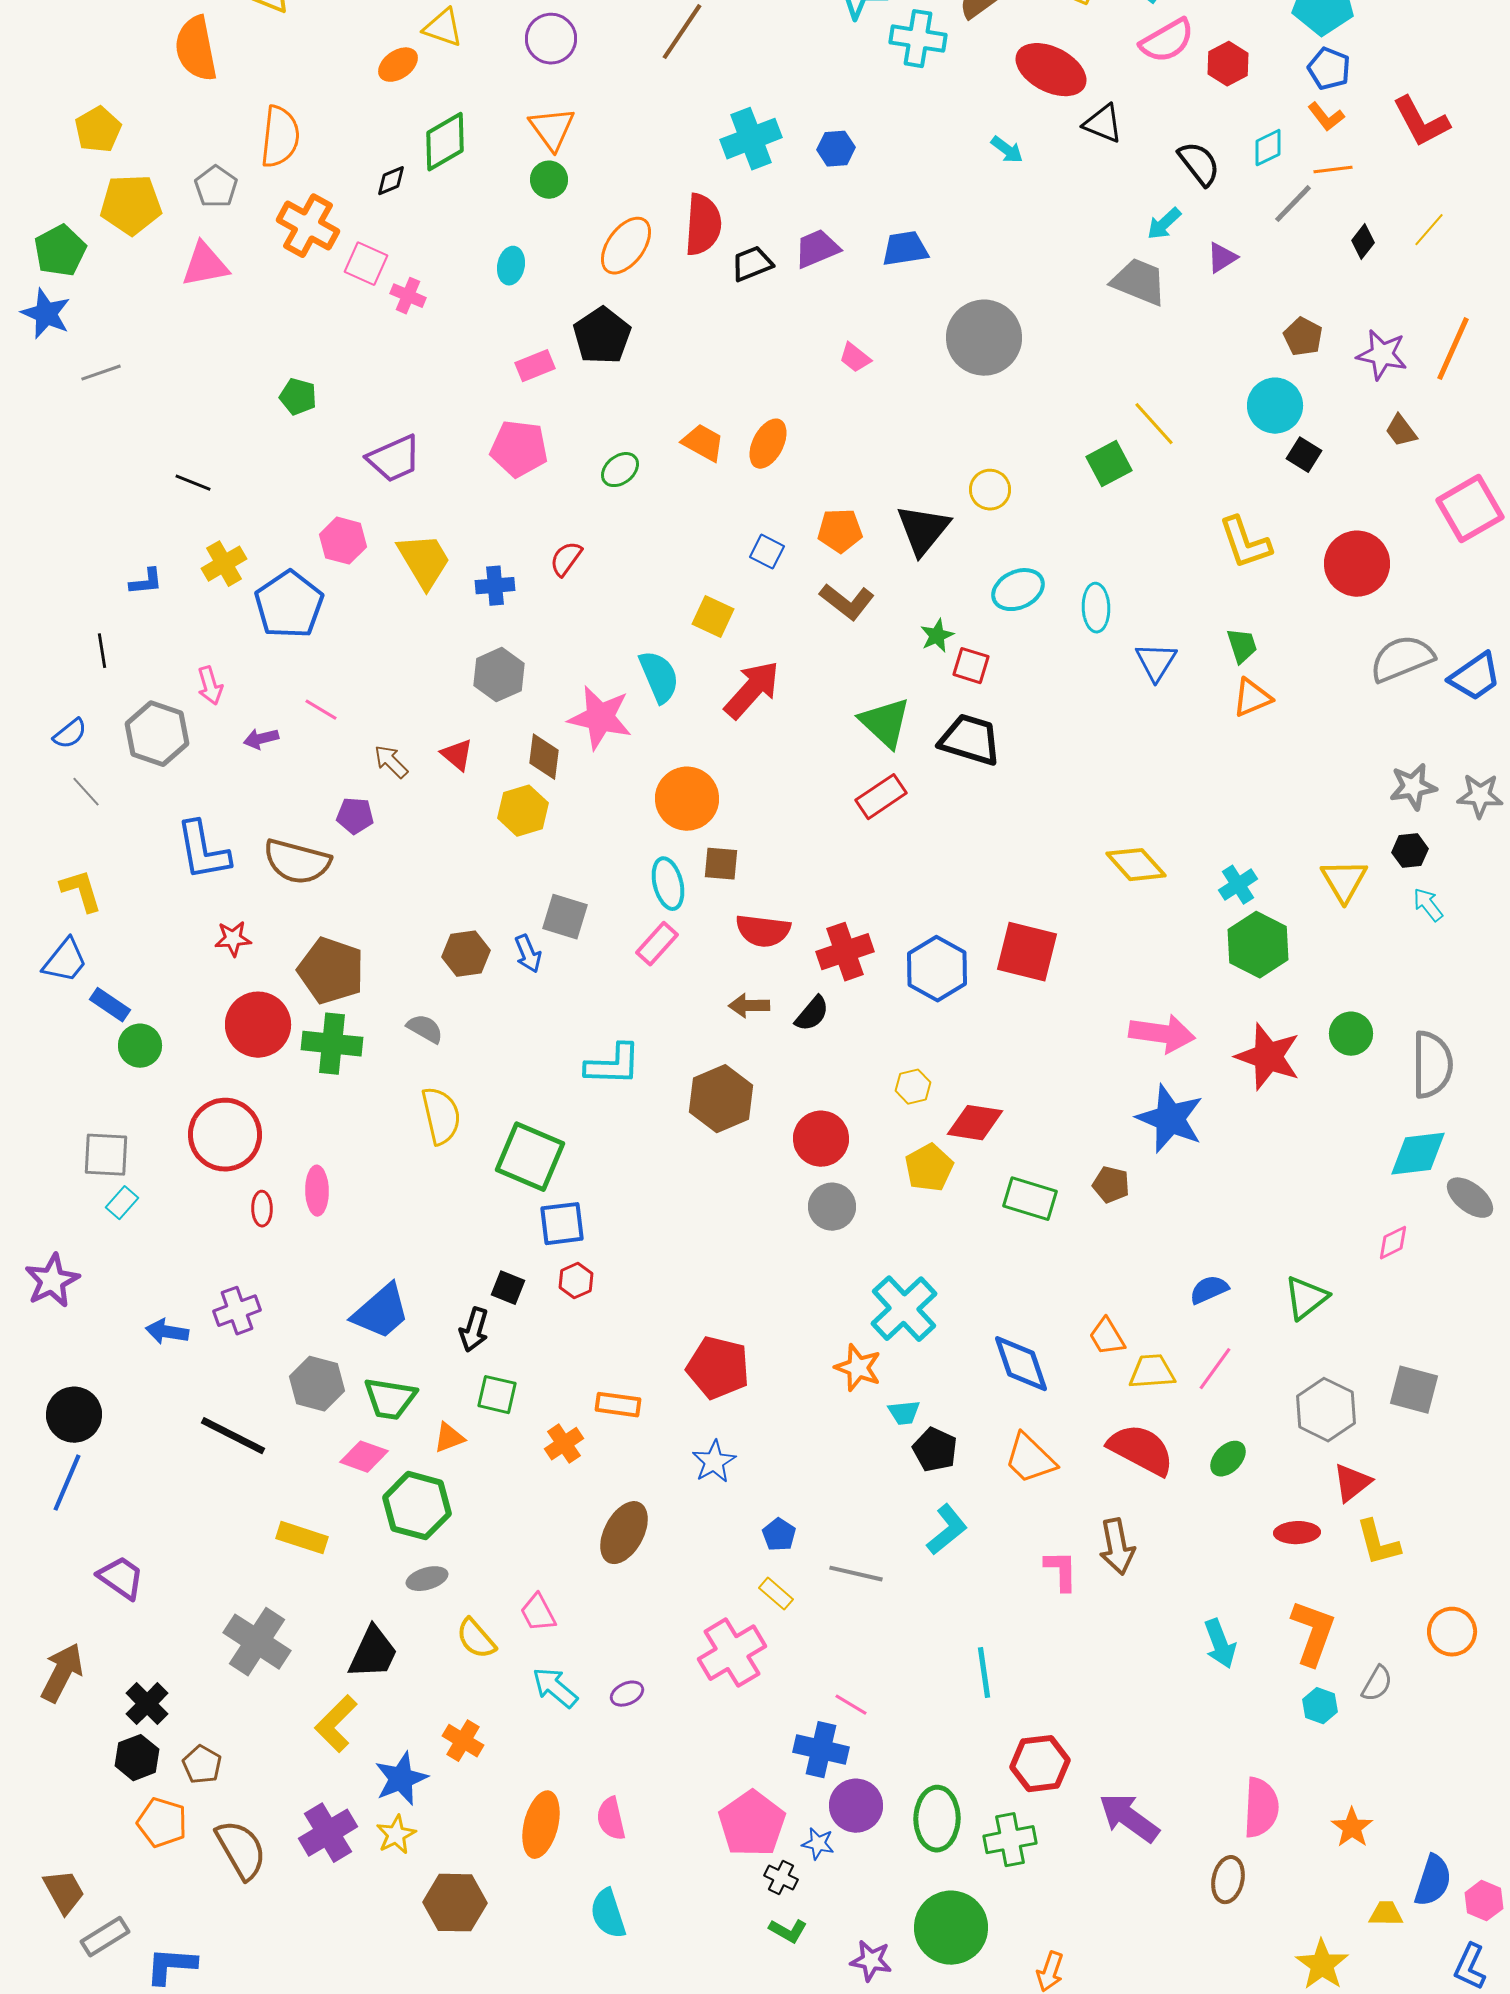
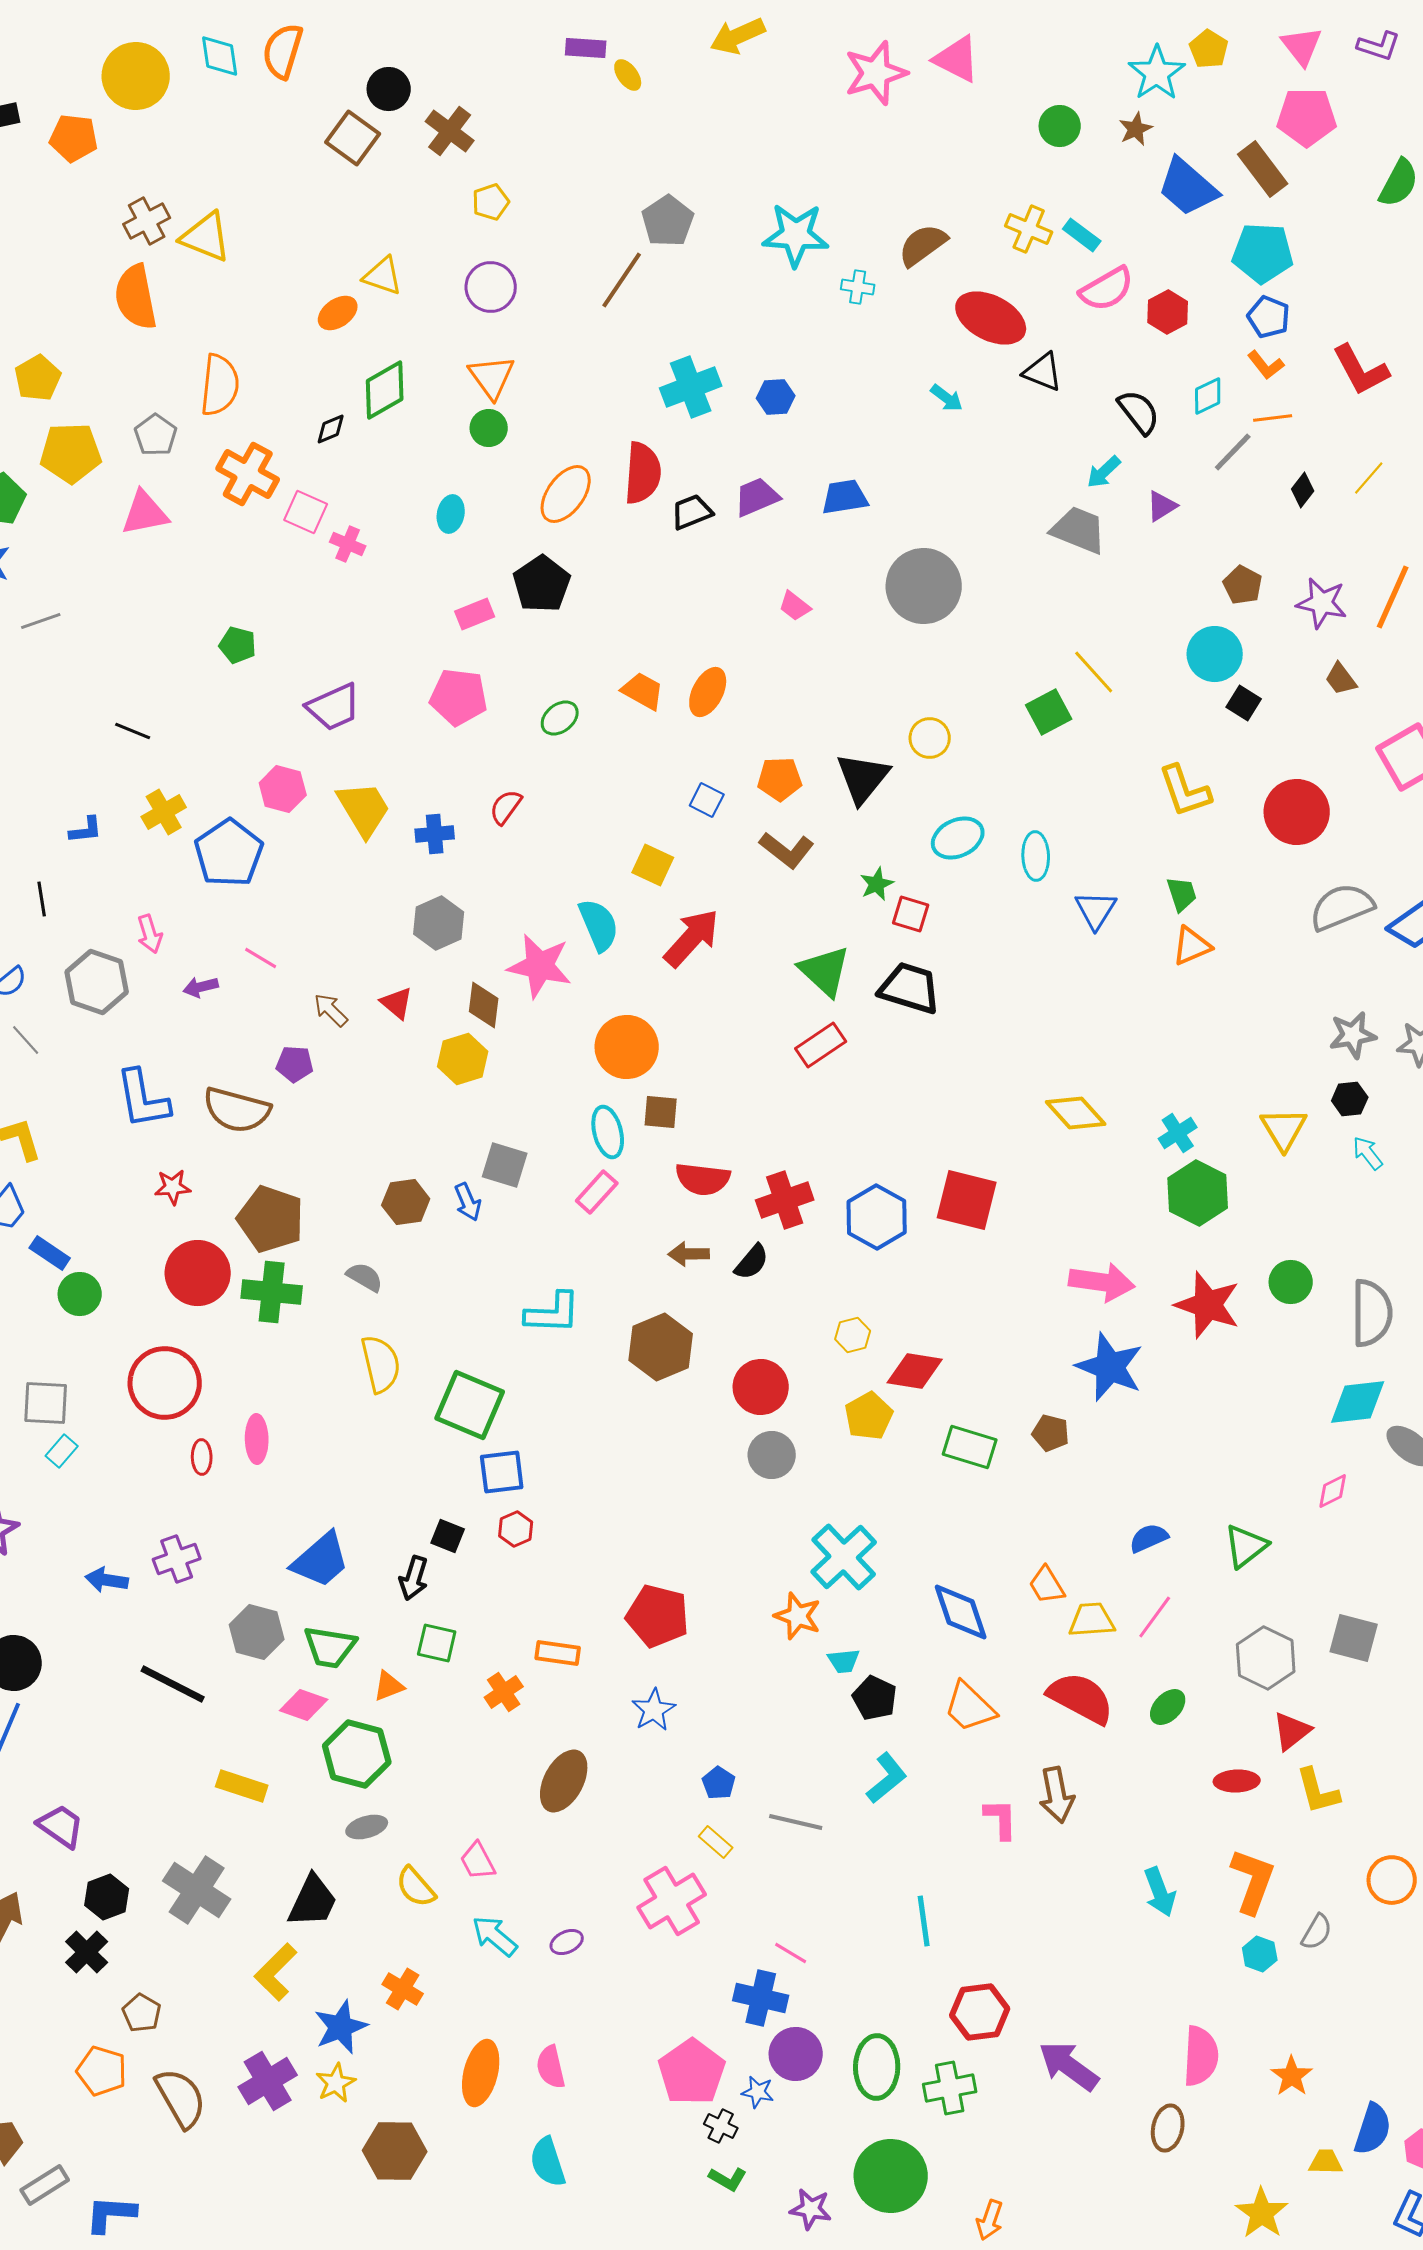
cyan cross: (918, 39) -> (858, 287), size x0.6
black hexagon: (137, 1758) -> (107, 1897), moved

